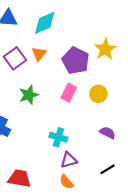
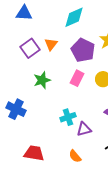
cyan diamond: (45, 23) -> (74, 17), moved
cyan cross: (58, 137) -> (68, 117), turned -35
purple triangle: (69, 160) -> (84, 129), moved

